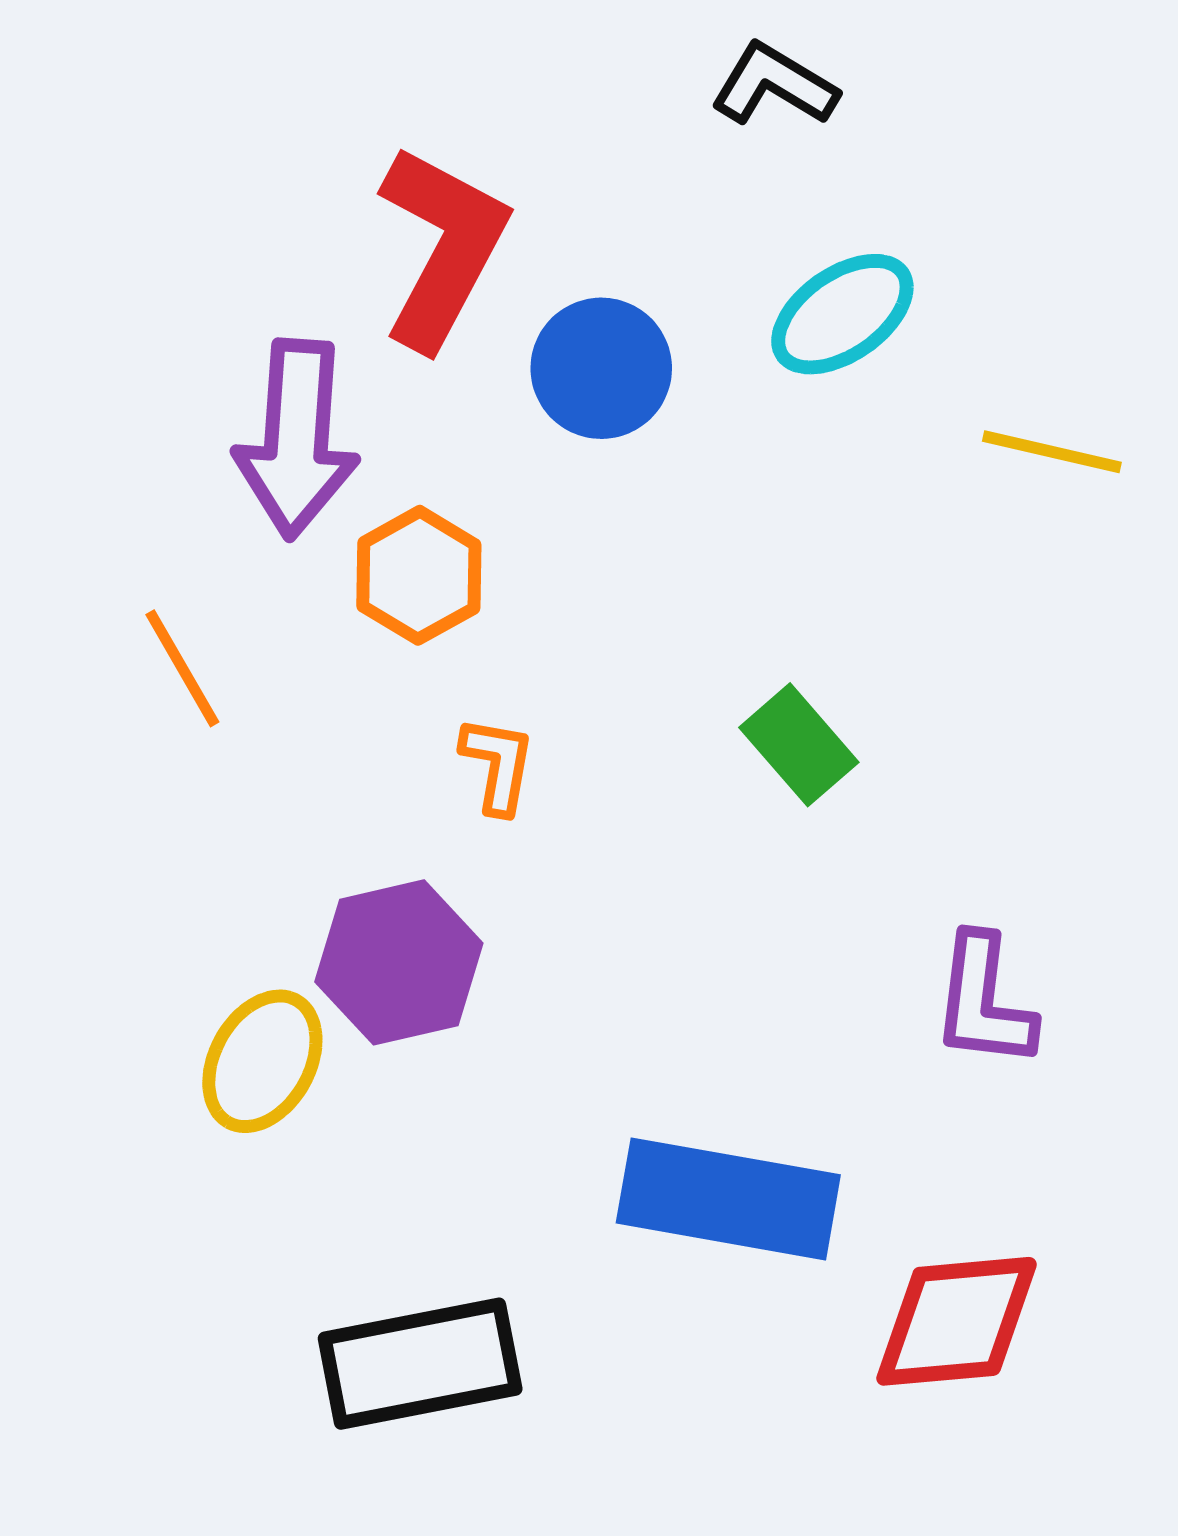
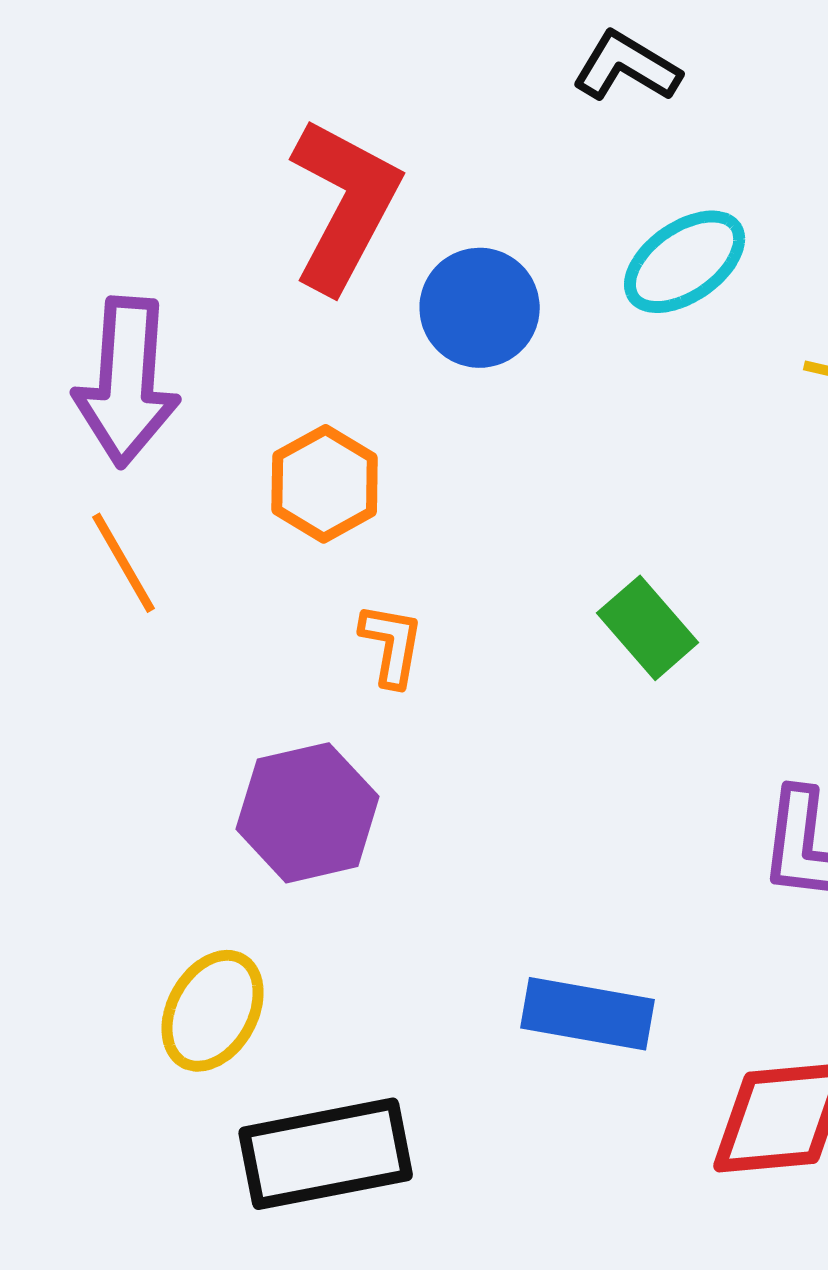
purple arrow: (297, 439) -> (127, 382), moved
yellow ellipse: (262, 1061) -> (213, 1011), moved
blue rectangle: (728, 1199) -> (588, 1014), size x0.7

